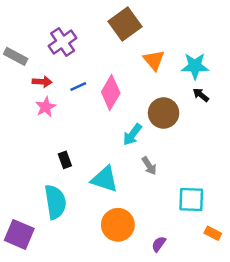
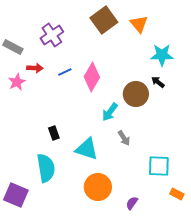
orange triangle: (154, 60) -> (139, 24), moved
black arrow: (201, 95) -> (158, 82), moved
pink star: (46, 107) -> (17, 82), moved

